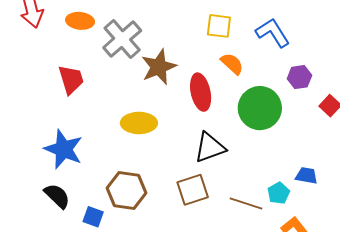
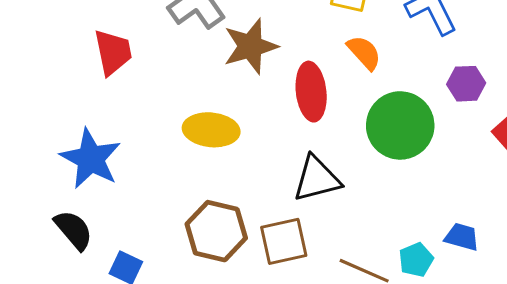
brown hexagon: (126, 190) -> (216, 231), moved

